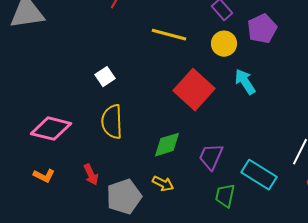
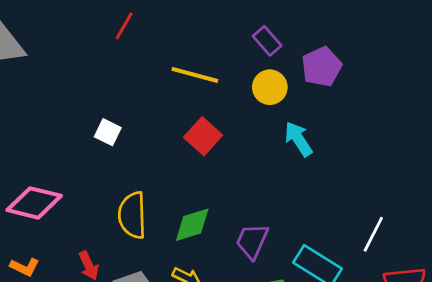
white square: (105, 77) -> (108, 132), turned -30
red square: (194, 90) -> (203, 136), moved, size x0.7
yellow semicircle: (112, 122) -> (132, 215), moved

